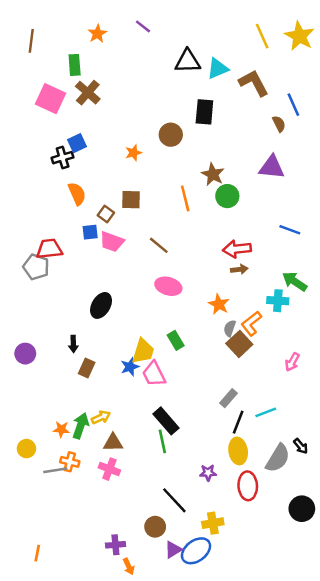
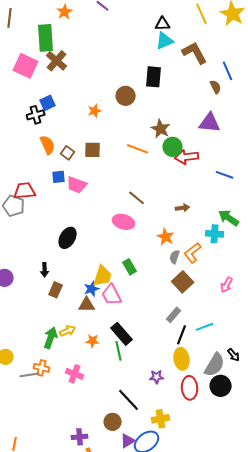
black triangle: (188, 61) -> (163, 24), moved, size x0.7
green rectangle: (75, 65) -> (46, 38), size x1.5
orange line: (185, 198) -> (138, 149), turned -55
brown square: (106, 214) -> (68, 153), moved
brown line: (159, 245) -> (137, 198), moved
red arrow: (237, 249) -> (187, 157), moved
brown square: (239, 344) -> (183, 282), moved
orange star: (61, 429) -> (93, 341), moved
brown triangle: (113, 443) -> (87, 305), moved
black circle: (302, 509) -> (221, 386), moved

